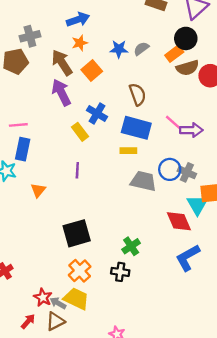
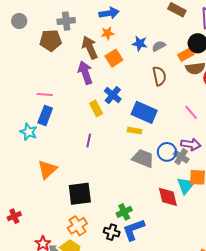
brown semicircle: (138, 94) -> (159, 76), moved
pink line: (173, 123) -> (191, 112), moved
purple arrow: (191, 130) -> (191, 144), moved
orange triangle: (38, 190) -> (47, 169), moved, size x1.5
blue L-shape: (188, 258) -> (134, 230), moved

